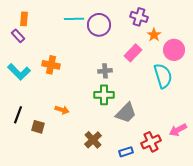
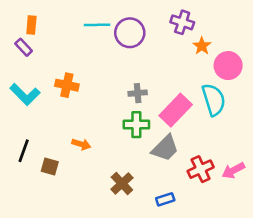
pink rectangle: (133, 53) -> (176, 110), moved, size x1.4
red cross: (151, 142) -> (201, 169), moved

